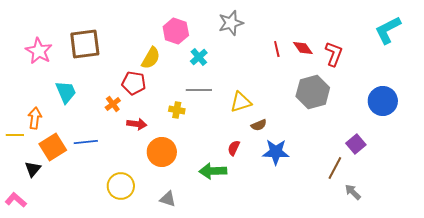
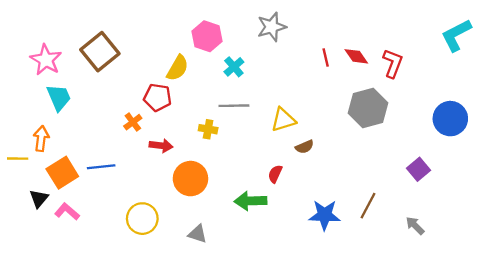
brown square: (85, 44) -> (100, 52), turned -32
cyan trapezoid: (66, 92) -> (59, 97), moved
blue star: (276, 152) -> (325, 215), moved
brown line: (335, 168) -> (368, 206), moved
pink L-shape: (16, 200) -> (67, 211), moved

